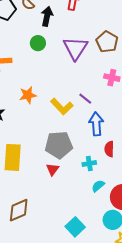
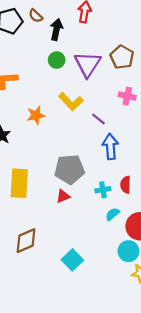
green circle: (38, 43) -> (57, 60), moved
yellow L-shape: (62, 106) -> (71, 102), moved
red semicircle: (109, 149) -> (125, 185), moved
red triangle: (53, 169) -> (63, 196), turned 32
cyan square: (75, 227) -> (72, 260), moved

